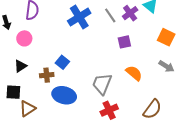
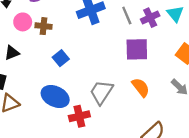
purple square: (124, 42) -> (137, 49), size x1.5
brown cross: (47, 75) -> (44, 26), moved
red cross: (109, 110) -> (79, 116), moved

